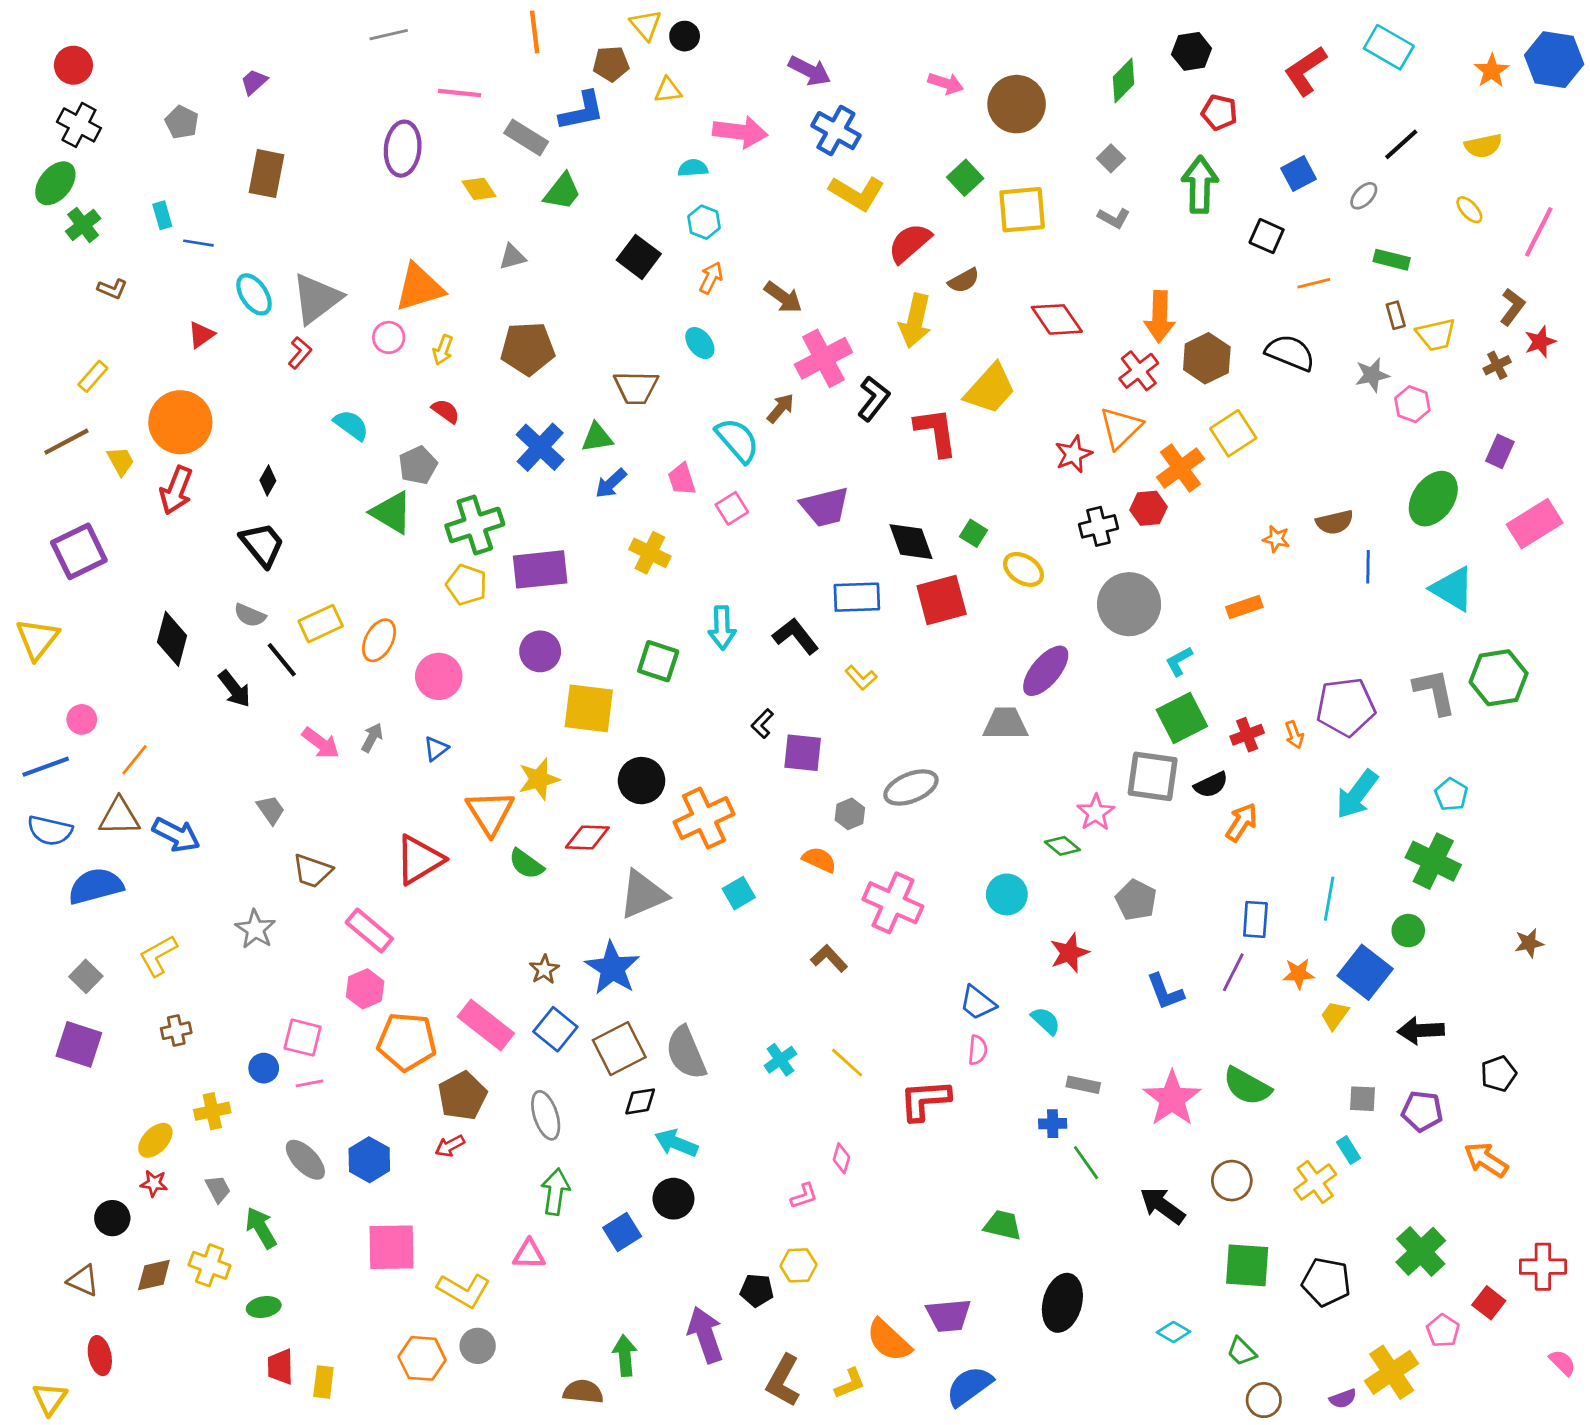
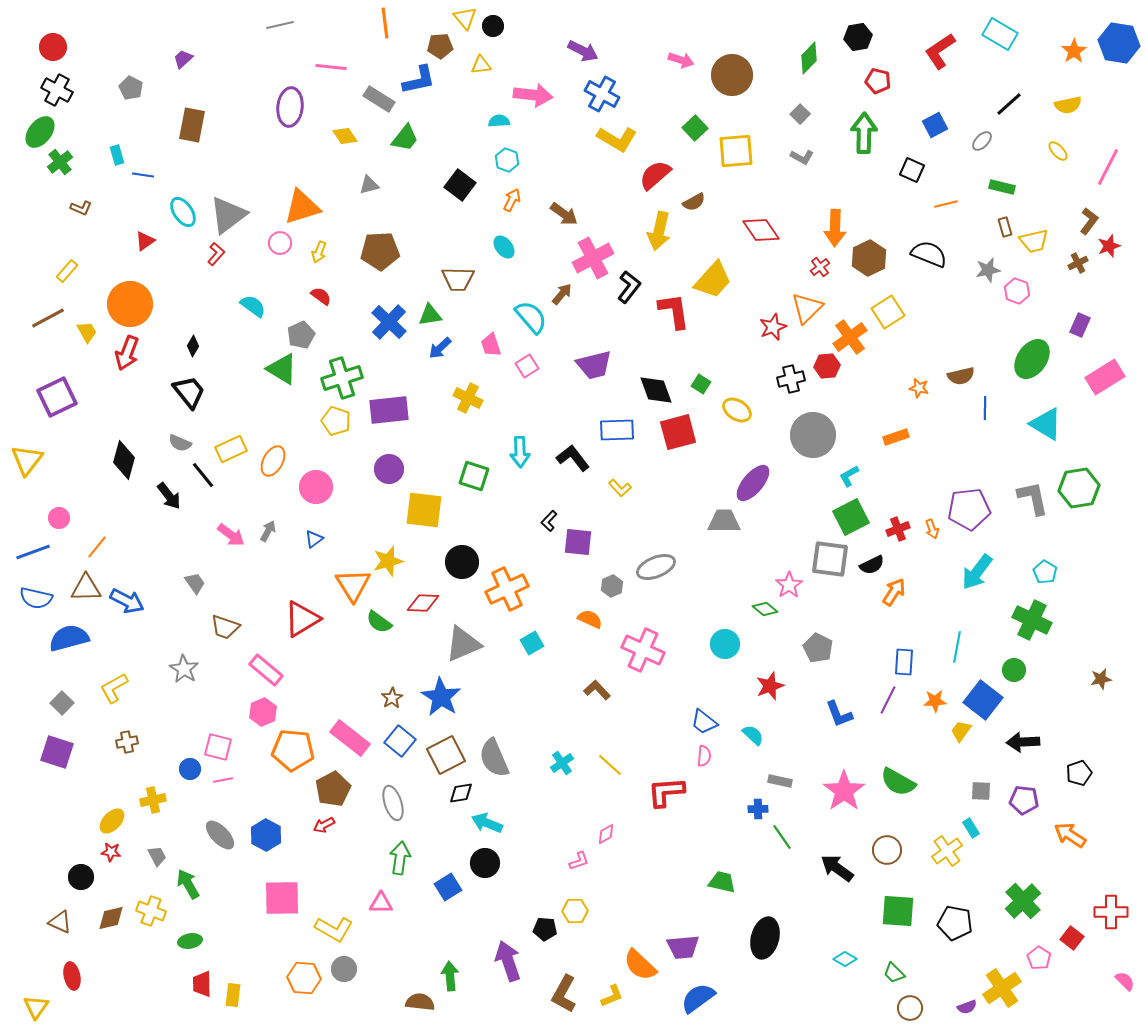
red cross: (1139, 371) -> (820, 267), size x0.7
pink diamond: (842, 1158) -> (606, 834), turned 45

